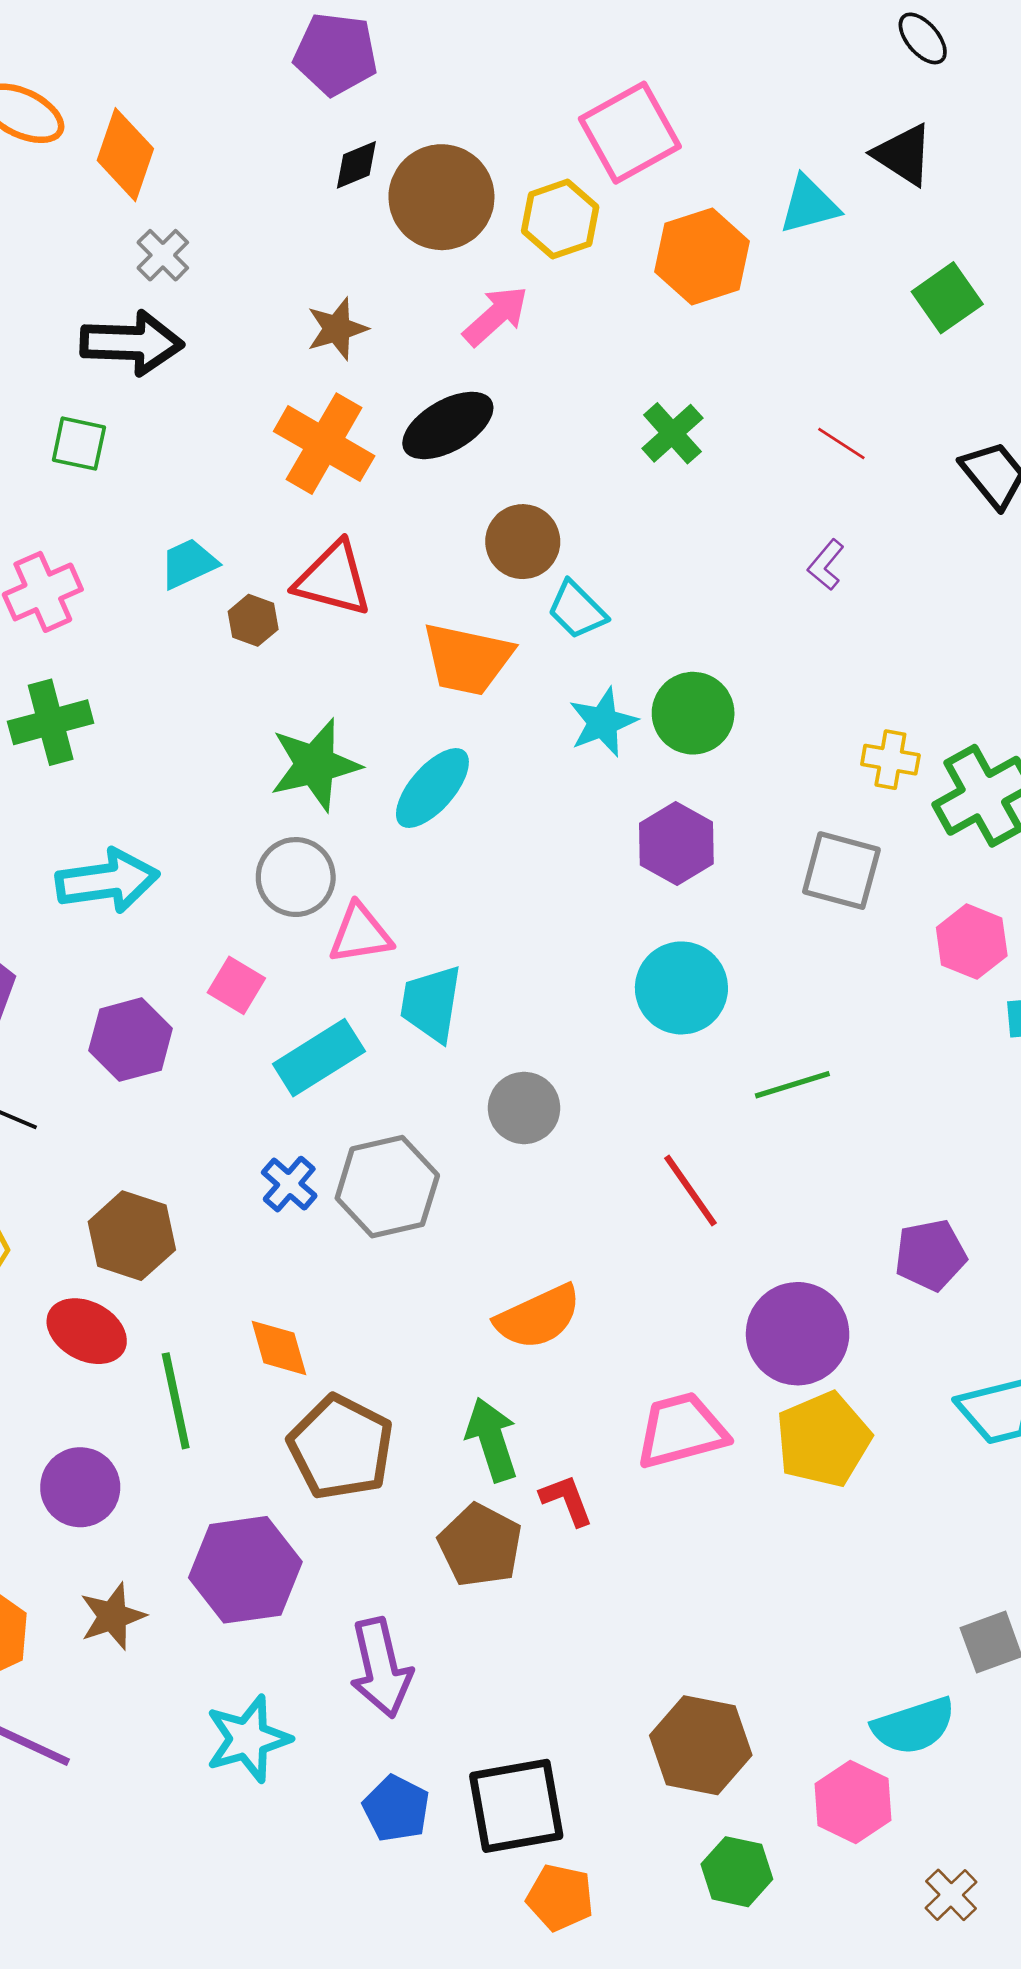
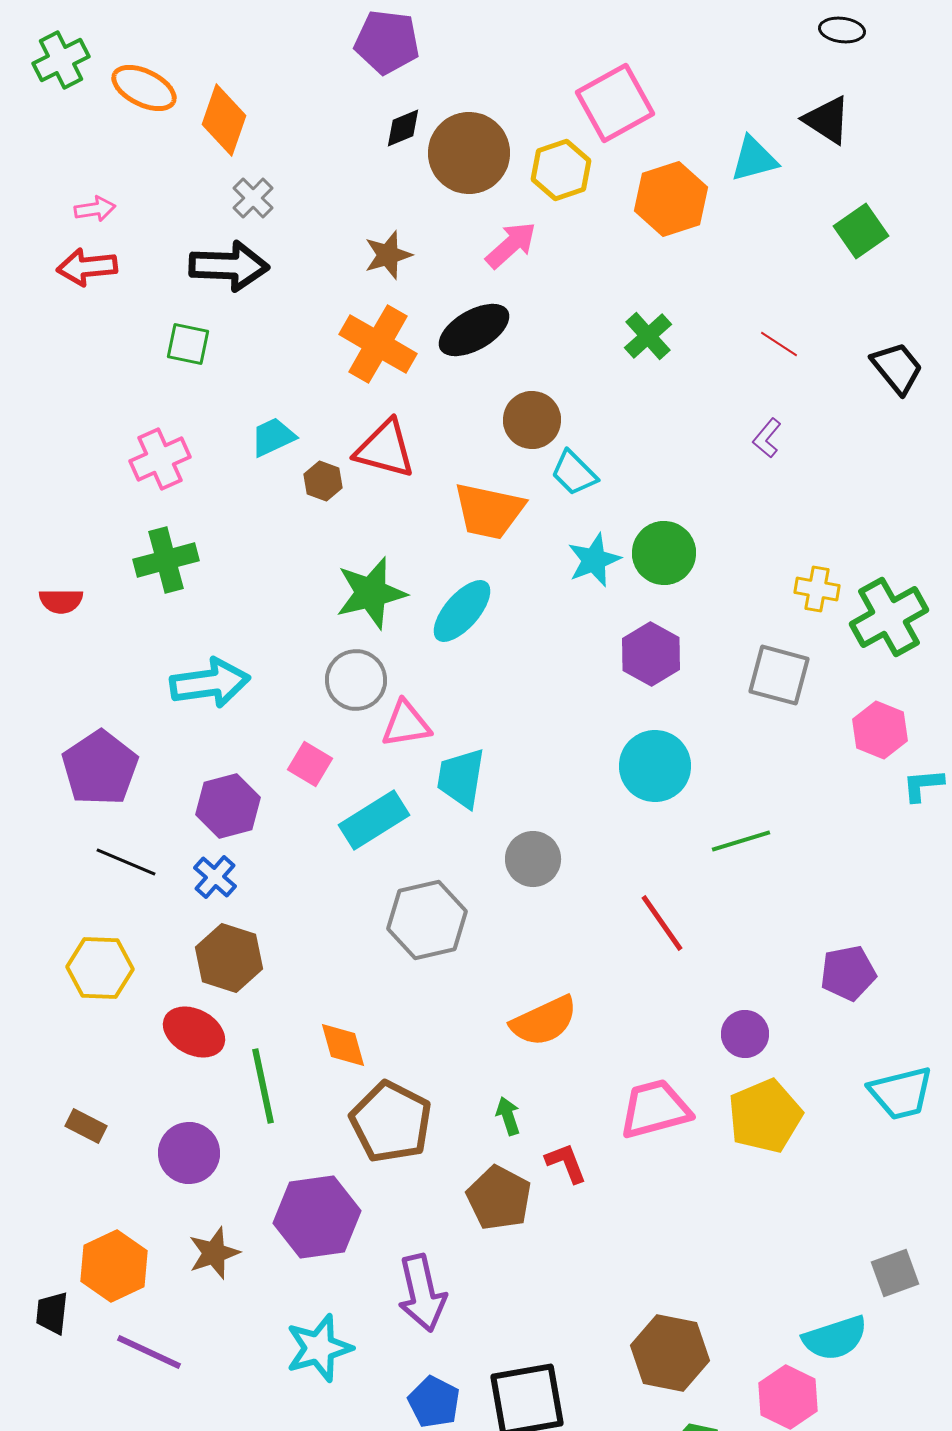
black ellipse: (923, 38) -> (842, 30), turned -42
blue cross: (289, 1184) -> (215, 877), moved
purple circle: (798, 1334) -> (745, 1034), size x0.6
green arrow: (492, 1440) -> (508, 1116), size x0.6

